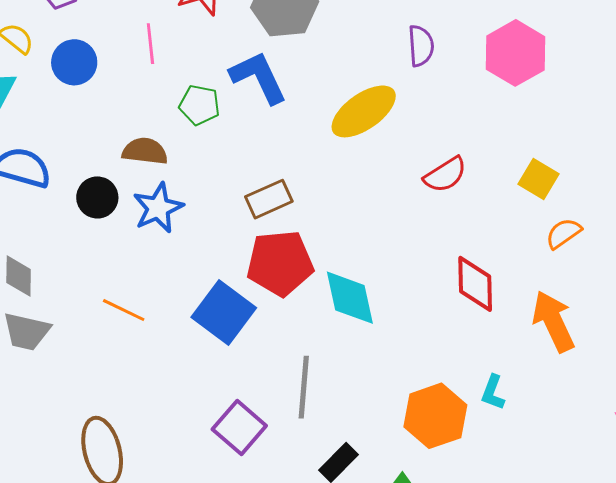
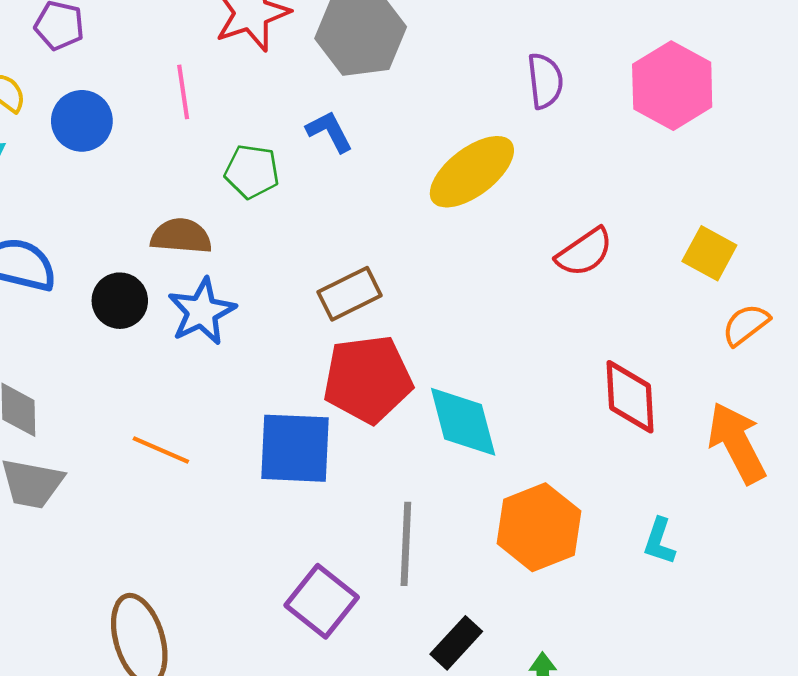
blue L-shape: (259, 77) -> (329, 131), size x0.6
blue square: (224, 313) -> (295, 448), turned -32
orange hexagon: (435, 416) -> (539, 527), moved

